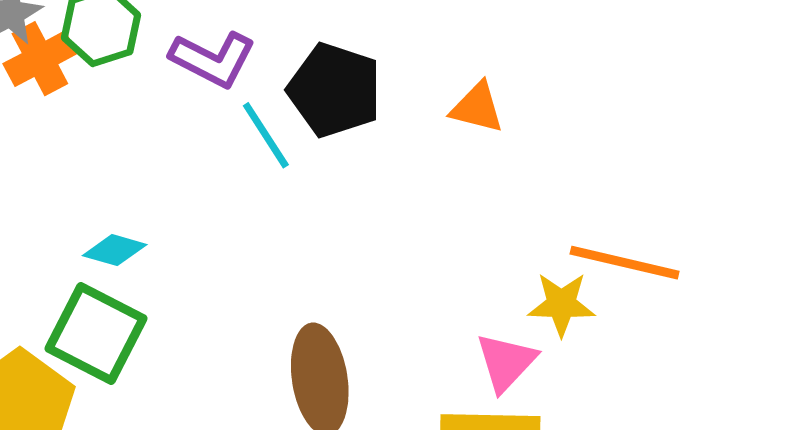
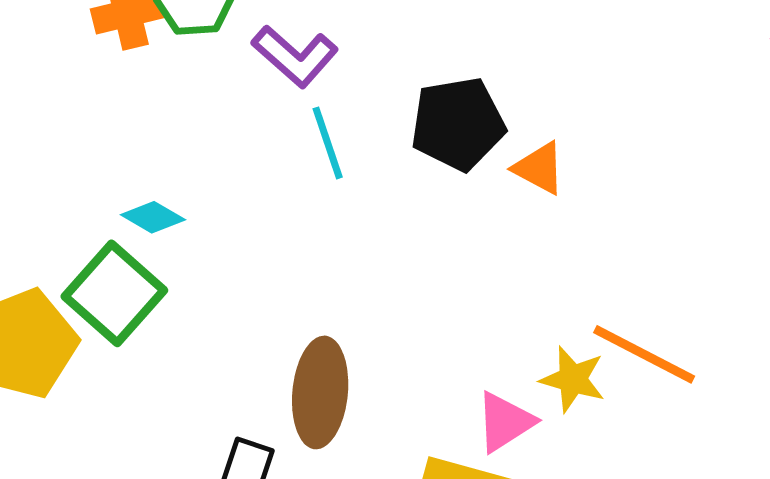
black pentagon: (335, 90) -> (458, 124), moved, turned 30

